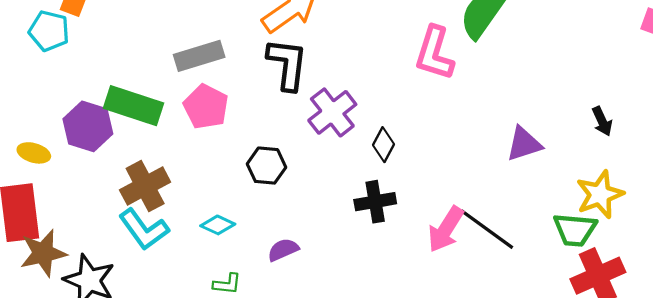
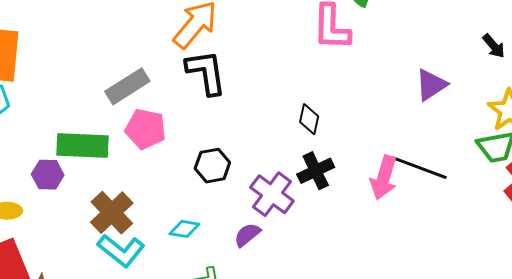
purple cross: (332, 112) -> (272, 194), moved
purple hexagon: (88, 126) -> (48, 175), size x0.7

